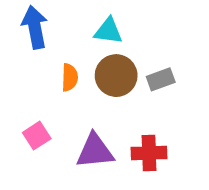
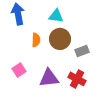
gray rectangle: (161, 79) -> (82, 51), moved
red cross: (149, 153) -> (77, 79), turned 30

